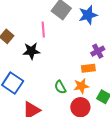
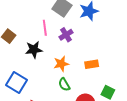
purple cross: (98, 51) -> (66, 35), moved
orange star: (81, 86) -> (61, 64), moved

